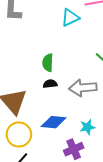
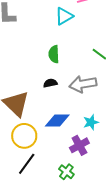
green semicircle: (48, 63) -> (54, 54), moved

